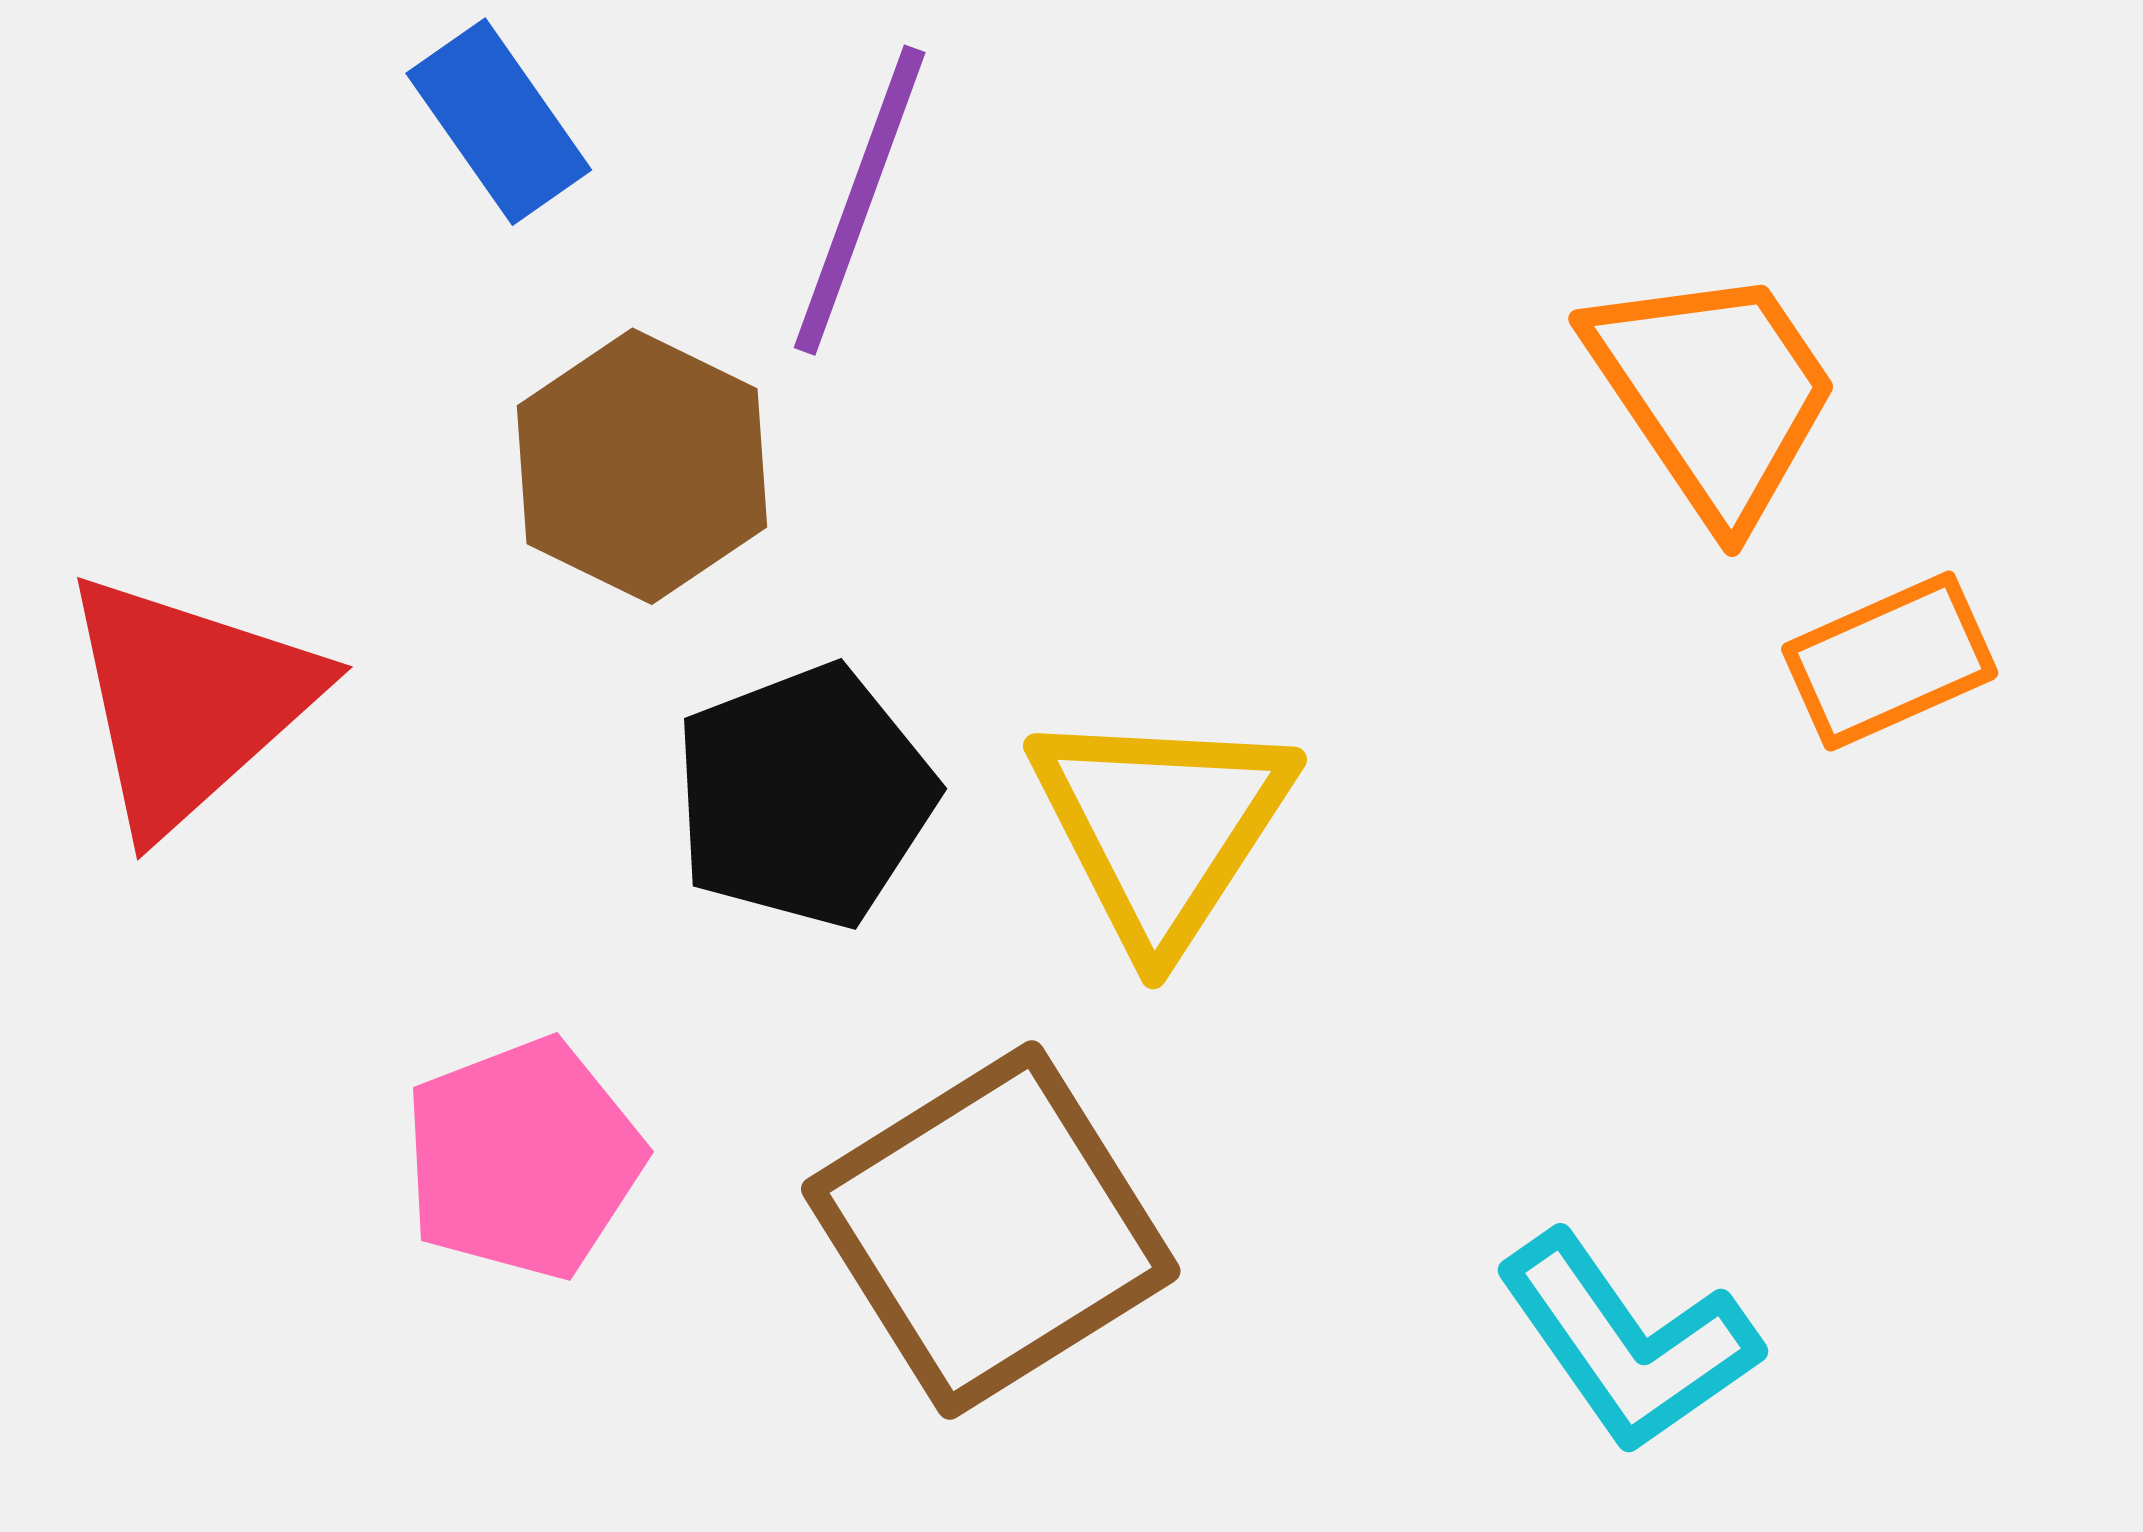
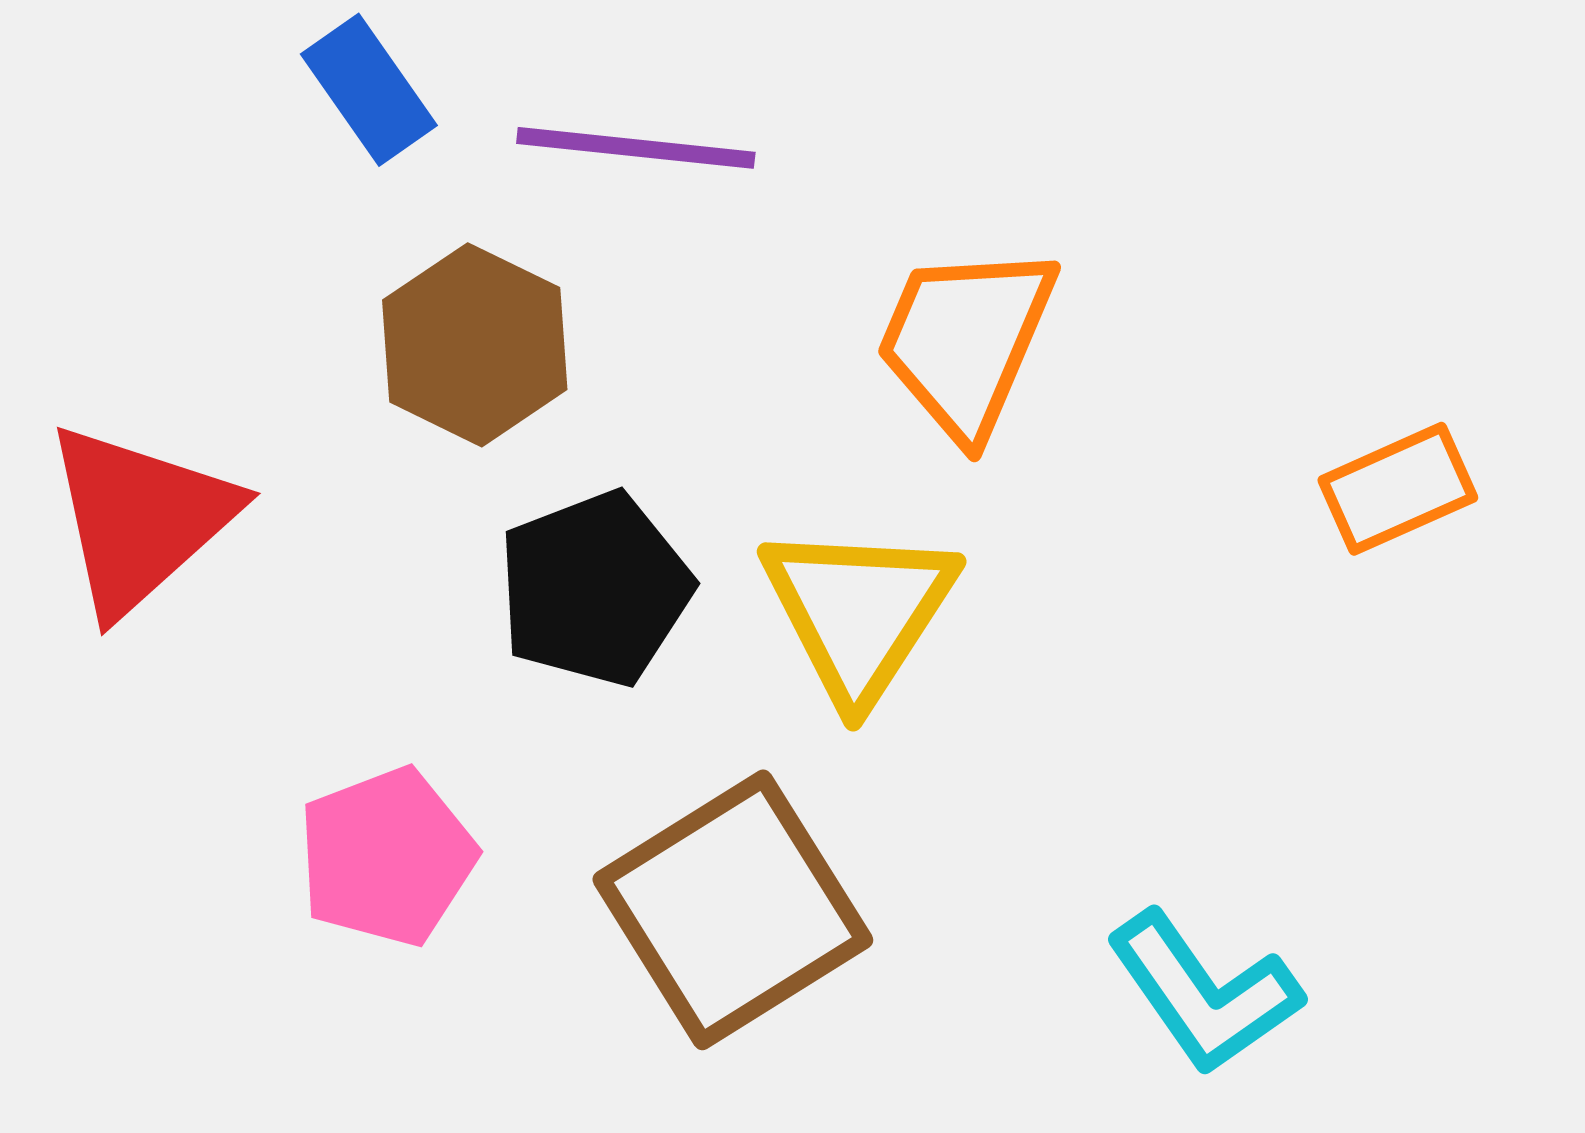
purple line: (860, 200) -> (636, 148), turned 76
orange trapezoid: (1714, 393) -> (966, 341), moved, turned -123

